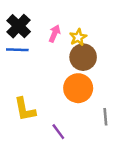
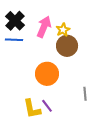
pink arrow: (55, 34) -> (44, 27), size x1.5
orange circle: (78, 88) -> (47, 74), moved
yellow L-shape: (25, 109) -> (32, 109), moved

